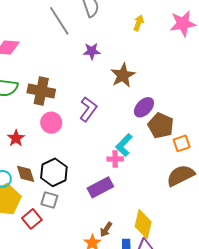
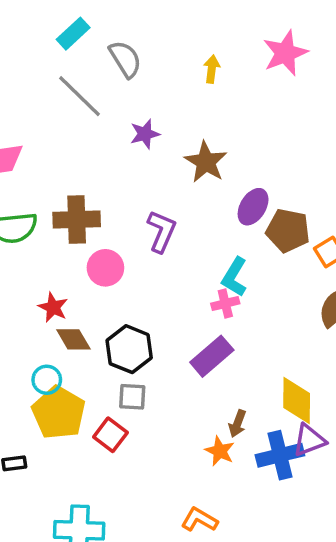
brown diamond: (26, 174) -> (73, 339), moved

